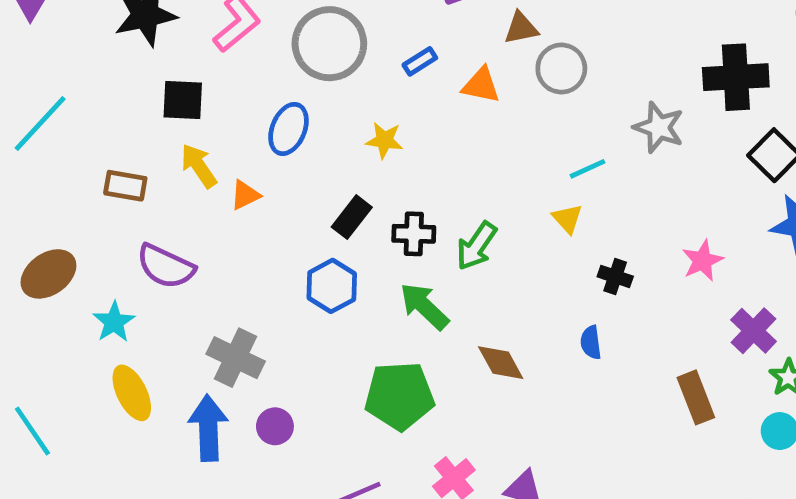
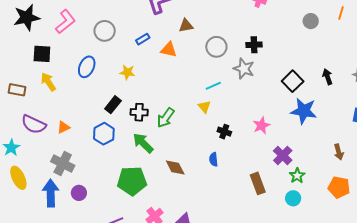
gray circle: (329, 44) -> (105, 31), size x0.7
gray circle: (561, 69) -> (216, 47), moved
black cross: (736, 77) -> (254, 45), moved, size x0.6
orange triangle: (245, 195) -> (63, 127), moved

